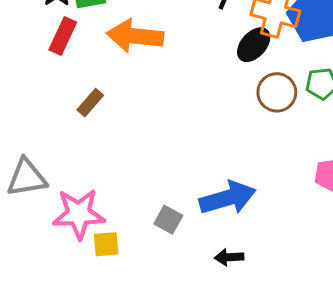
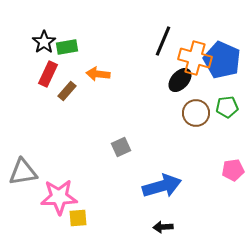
orange arrow: (135, 36) -> (98, 74), size x0.6
brown rectangle: (90, 103) -> (67, 91), moved
gray square: (168, 220) -> (121, 147), moved, turned 36

